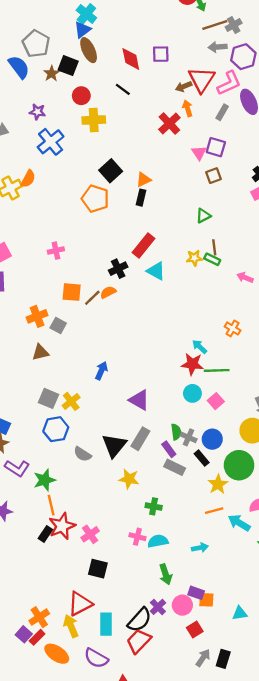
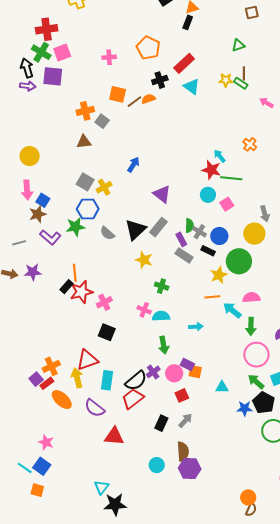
orange pentagon: (95, 199) -> (148, 48), moved
black rectangle: (202, 458) -> (208, 251), turned -32
green star: (45, 480) -> (75, 227), moved
black rectangle: (45, 534) -> (67, 287), moved
black rectangle: (223, 659) -> (161, 423), moved

